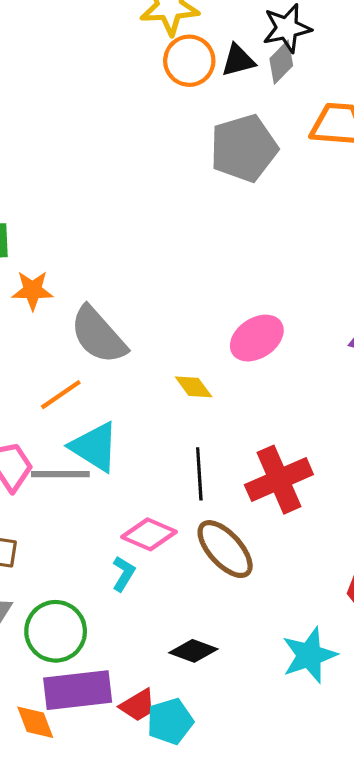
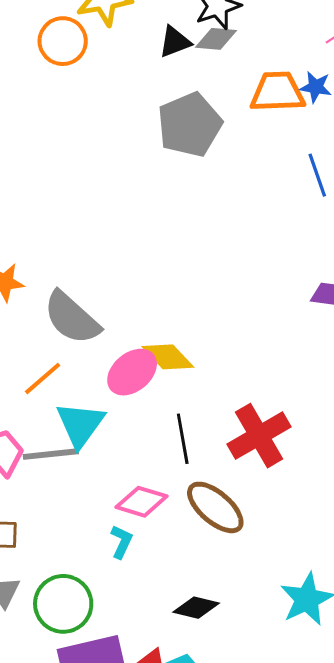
orange circle: (189, 61) -> (63, 41), moved
gray diamond: (281, 62) -> (216, 39), turned 57
pink ellipse: (257, 338) -> (132, 372), moved
yellow diamond: (194, 387) -> (168, 357), size x1.4
cyan triangle: (95, 447) -> (80, 424), turned 40

